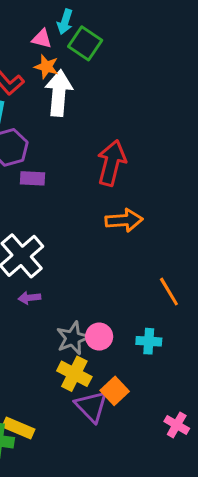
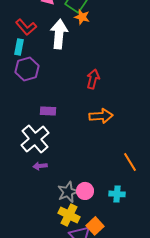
orange star: (46, 67) -> (82, 17), moved
red arrow: (112, 163) -> (93, 79), size x0.7
purple rectangle: (32, 178) -> (48, 111), moved

